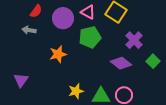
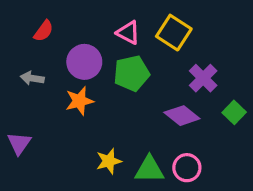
purple circle: (63, 18) -> (84, 62), moved
gray arrow: (29, 30) -> (32, 78), moved

